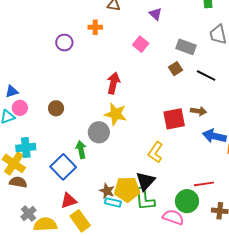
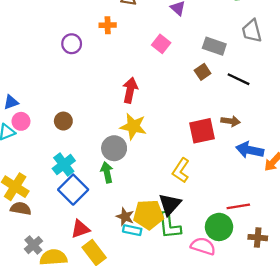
cyan cross: (26, 148) -> (64, 165), moved, turned -30
green arrow: (81, 150) -> (107, 172), moved

